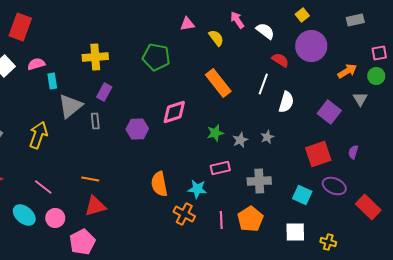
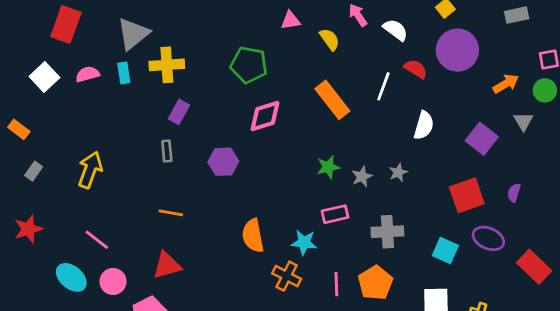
cyan rectangle: (52, 81) -> (124, 73), moved
white line: (263, 84) -> (383, 86), moved
gray triangle: (70, 106) -> (133, 34), moved
pink diamond: (174, 112) -> (265, 116), moved
orange line: (90, 179) -> (171, 213), moved

